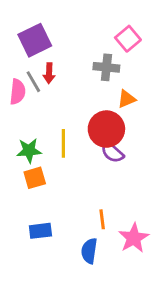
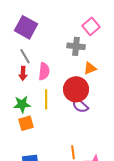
purple square: (35, 40) -> (26, 27), turned -35
red arrow: (49, 73) -> (23, 73), moved
pink semicircle: (18, 92) -> (44, 71), moved

